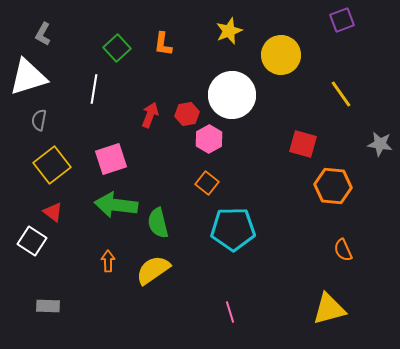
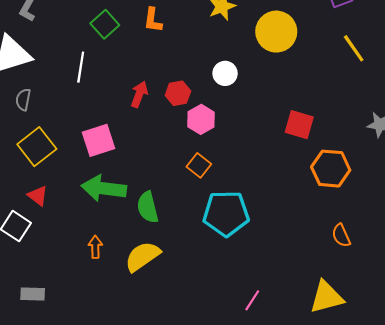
yellow line: (341, 94) -> (354, 48), moved
white circle: (232, 95) -> (225, 73), size x0.5
pink line: (230, 312) -> (252, 300), moved, turned 50

